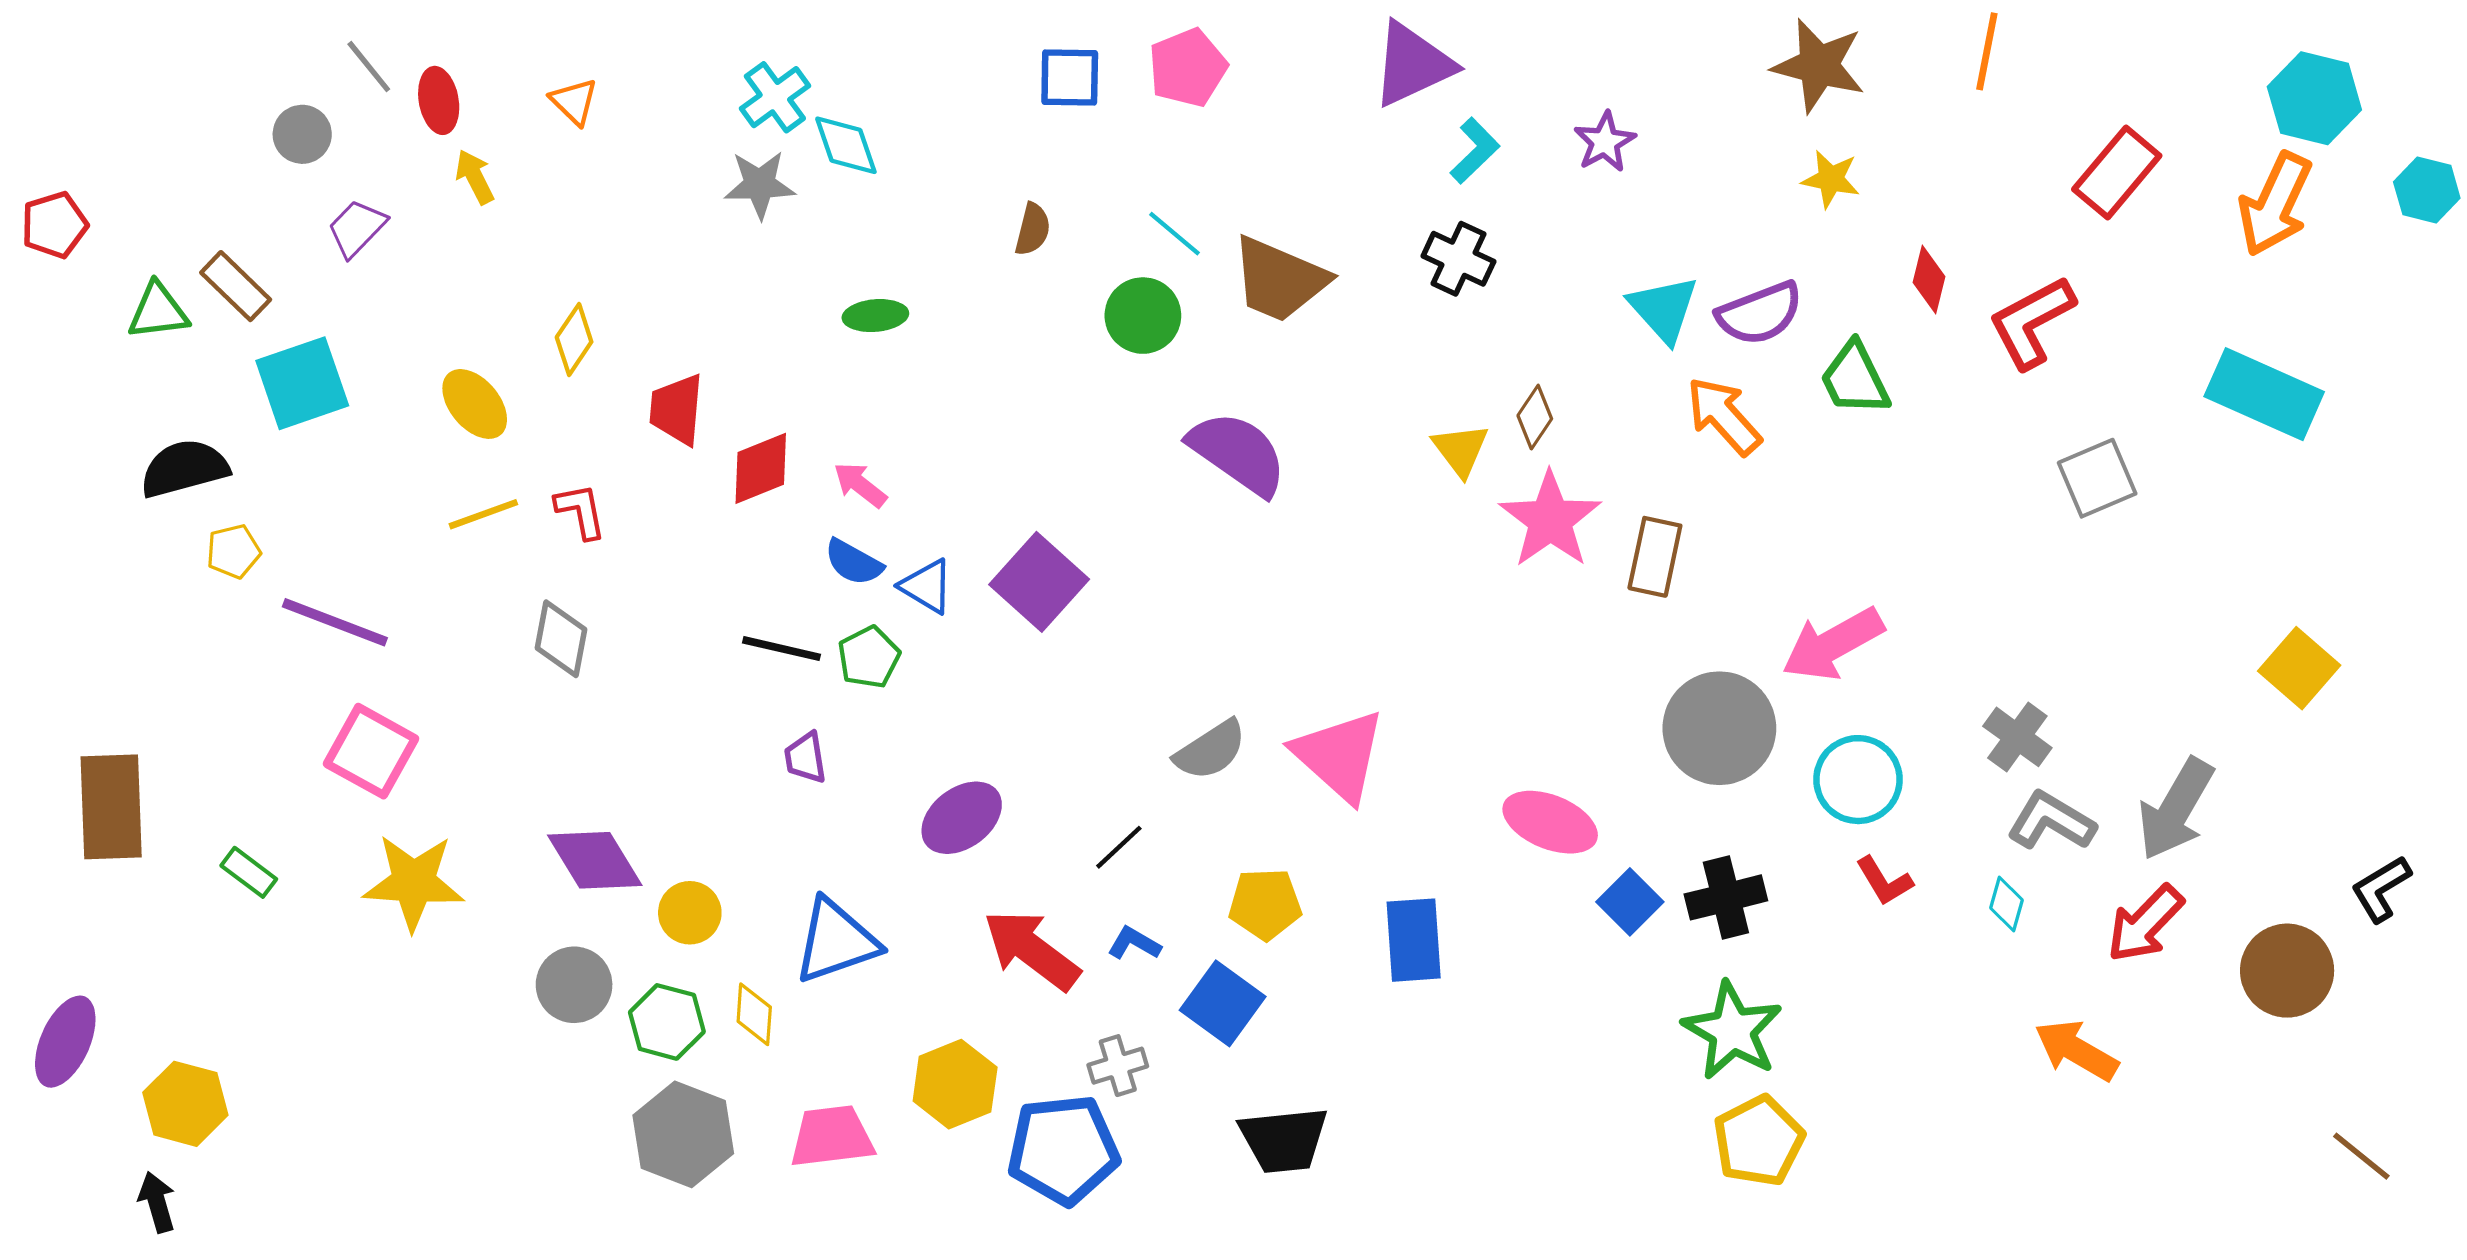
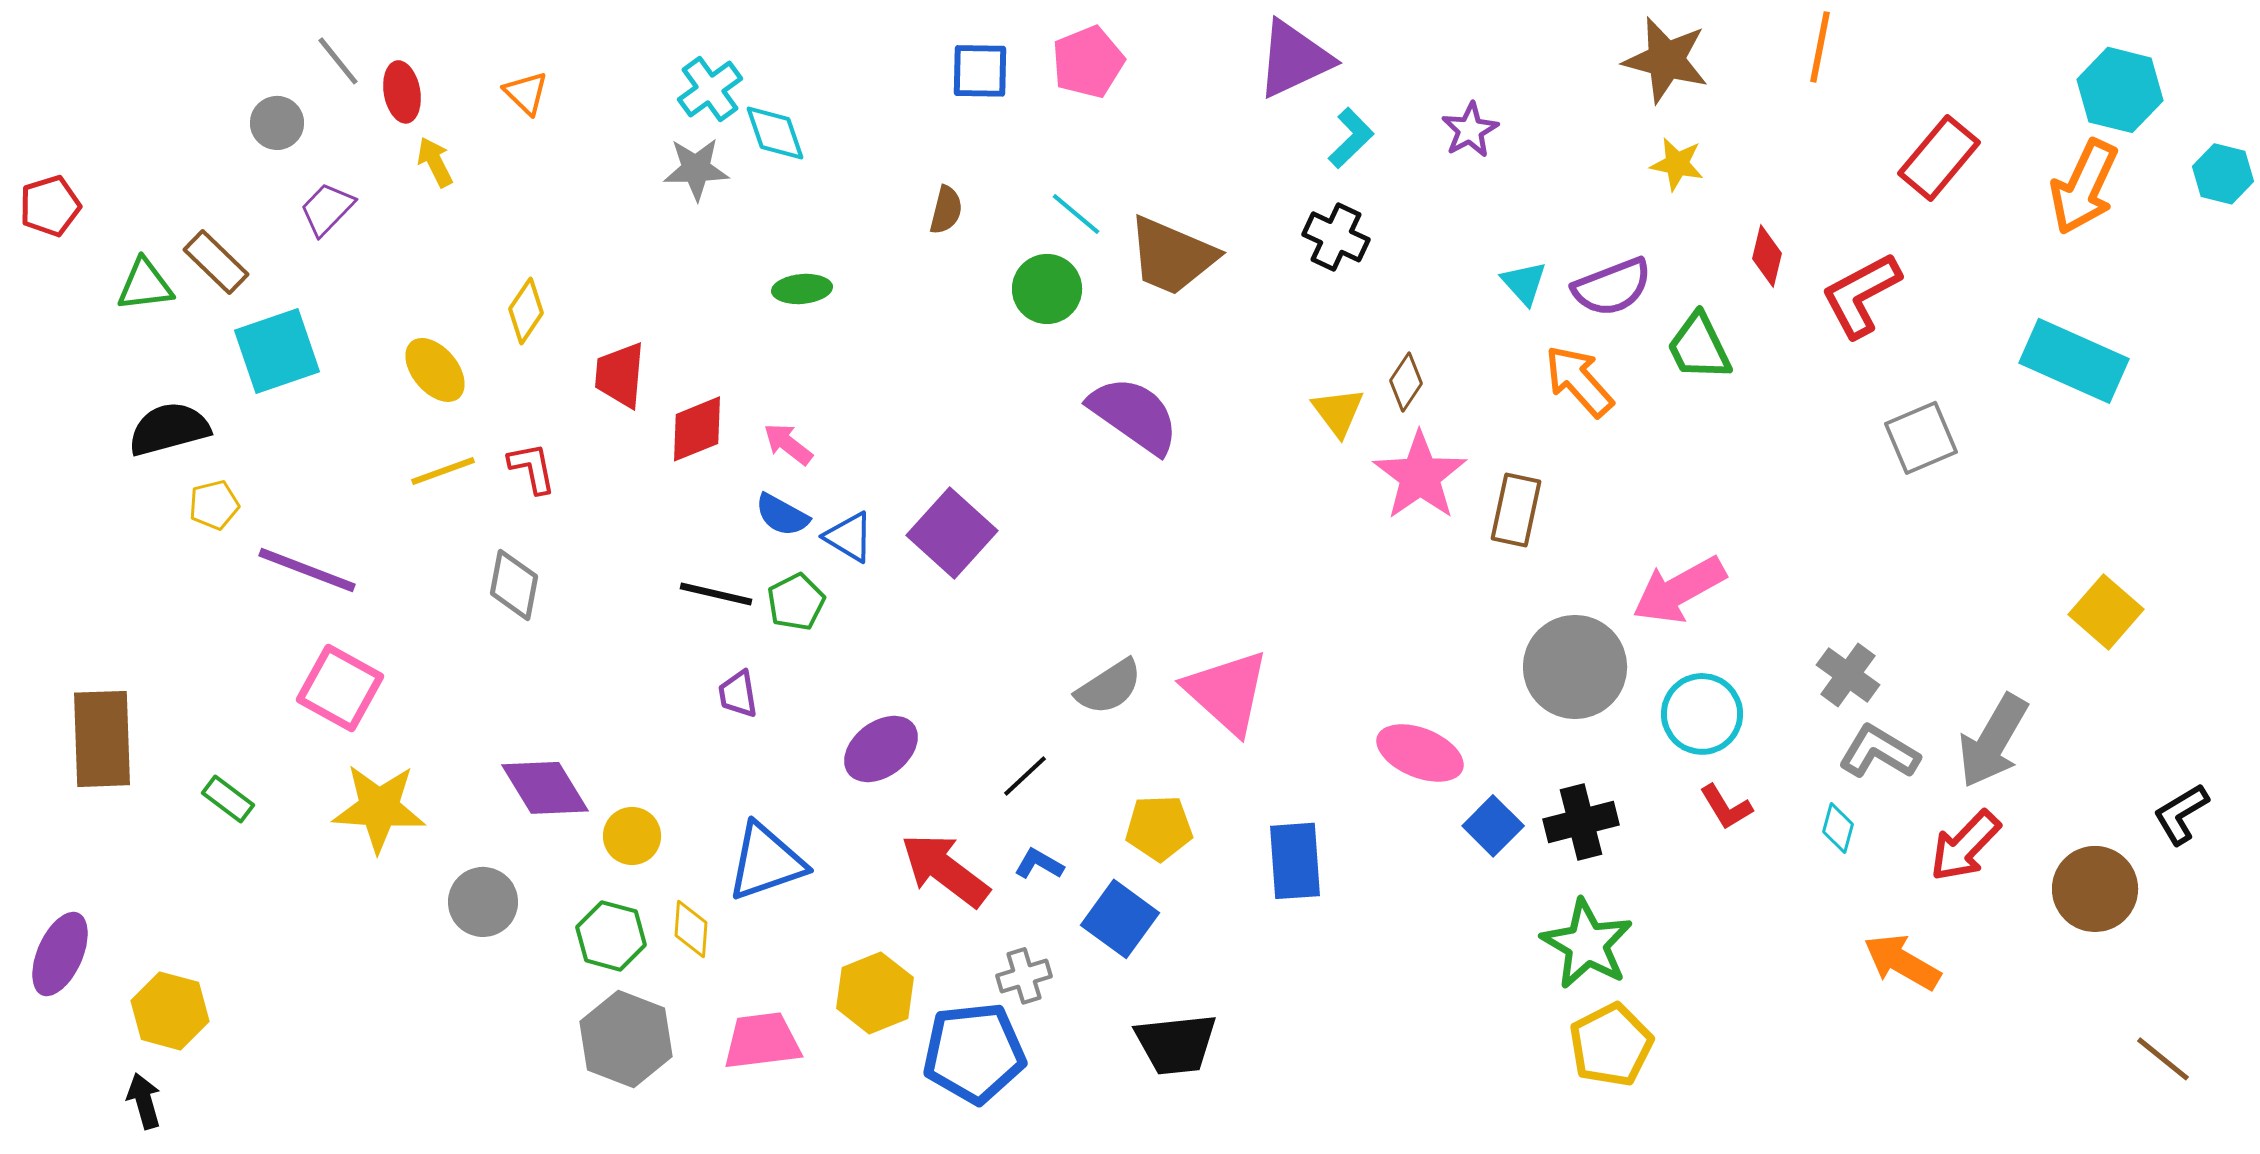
cyan triangle: (1664, 309) -> (1524, 283), size x0.7
gray circle: (574, 985) -> (483, 902), moved

